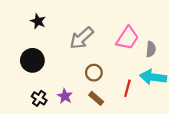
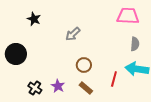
gray arrow: (82, 38) -> (73, 34), size x0.7
pink trapezoid: (127, 38) -> (128, 16), moved, turned -120
black circle: (32, 60) -> (16, 54), moved

